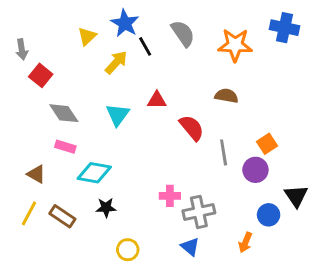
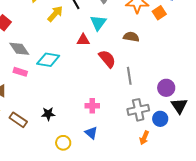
cyan triangle: (118, 115) -> (98, 23), moved
orange square: (267, 144) -> (159, 13), moved
purple circle: (255, 170) -> (166, 88), moved
cyan diamond: (94, 173) -> (48, 60), moved
gray cross: (199, 212) -> (138, 110), moved
blue triangle: (190, 247) -> (91, 133), moved

